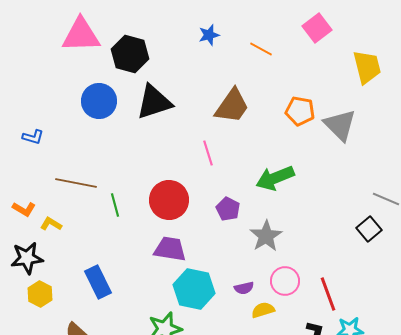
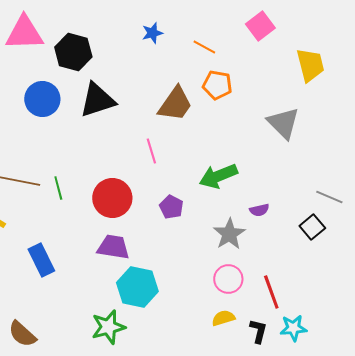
orange pentagon: (300, 111) -> (217, 85), moved
green line: (115, 205) -> (58, 188), moved
gray star: (266, 236) -> (229, 234), moved
blue rectangle: (98, 282) -> (41, 260), moved
purple semicircle: (244, 288) -> (259, 210), moved
yellow semicircle: (263, 310) -> (223, 318), moved

